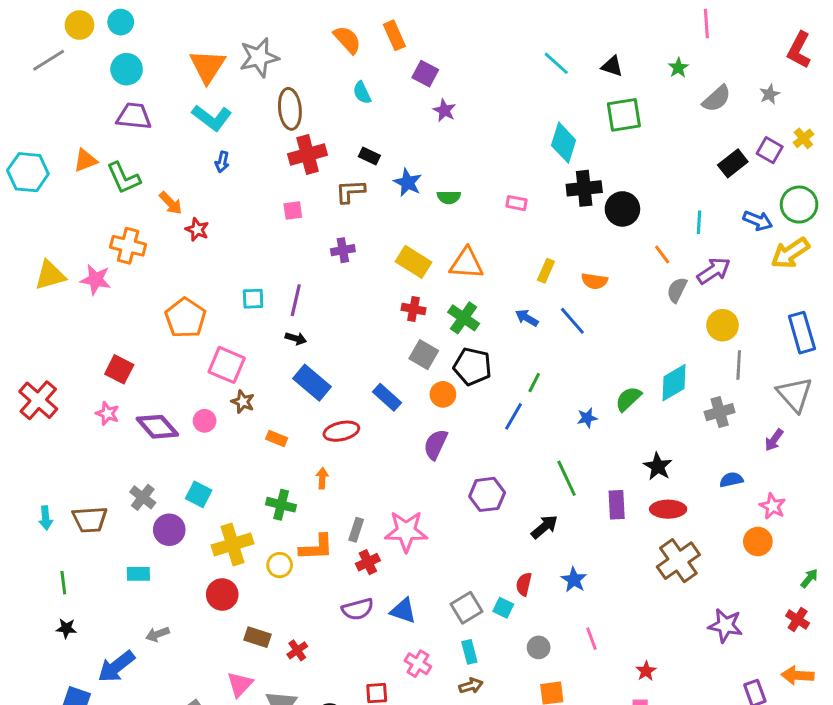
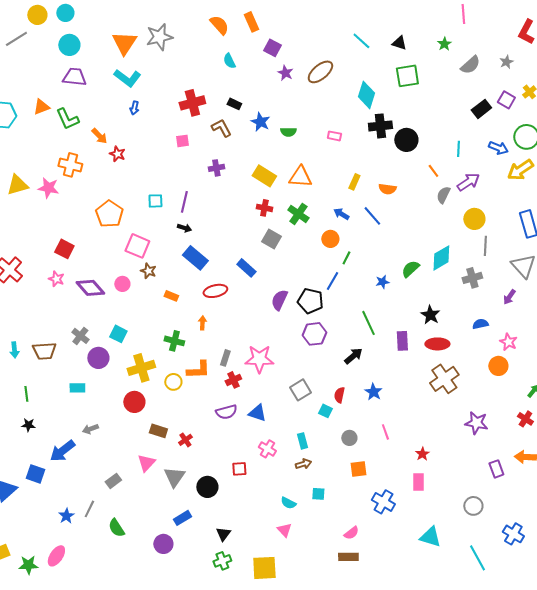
brown ellipse: (290, 109) -> (320, 72), moved, turned 56
brown L-shape: (350, 191) -> (221, 128), turned 65
black pentagon: (472, 366) -> (310, 301), moved
orange circle: (443, 394) -> (330, 239), moved
gray square: (466, 608) -> (300, 390), moved

